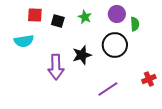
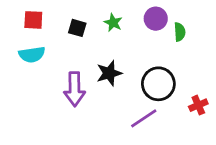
red square: (35, 15) -> (33, 20), moved
black circle: (115, 45) -> (158, 84), moved

